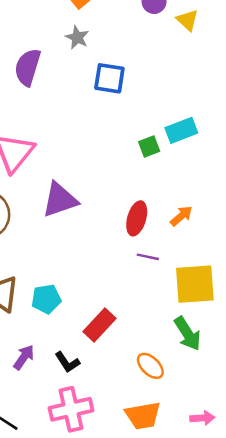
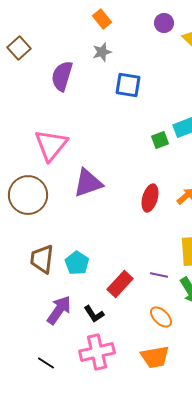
gray star: (77, 37) -> (102, 52), turned 30
purple line: (148, 257) -> (159, 275), moved
cyan pentagon: (46, 299) -> (77, 263), turned -30
purple arrow: (24, 357) -> (59, 310), size x1.4

